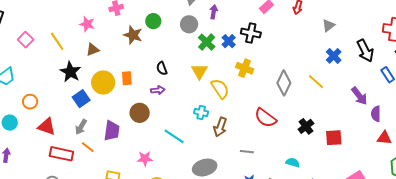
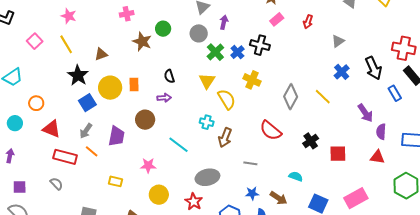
pink star: (87, 24) -> (69, 16), moved
red triangle: (384, 138) -> (377, 157), moved

